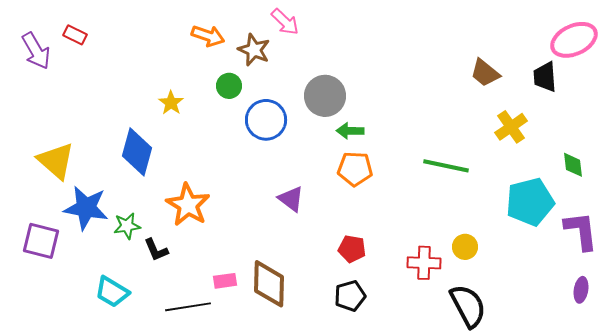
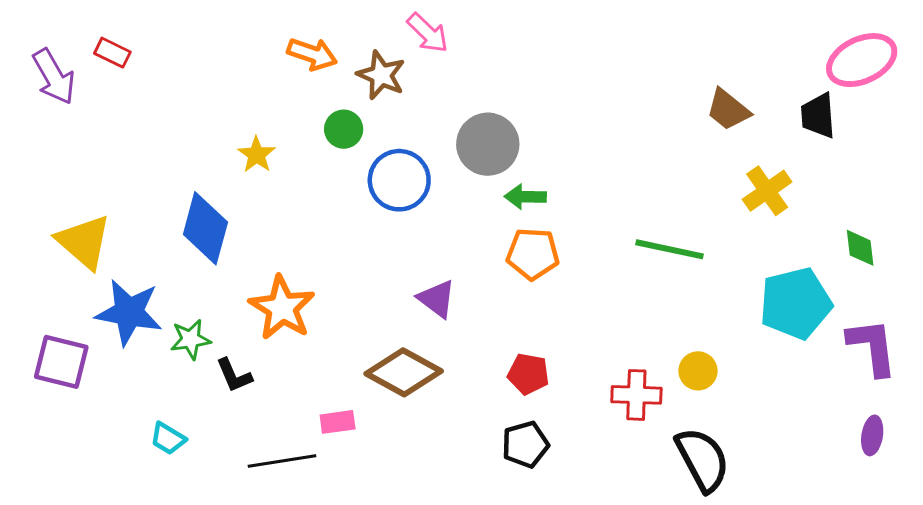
brown diamond: (269, 284) -> (404, 372), moved, turned -63
cyan trapezoid: (112, 292) -> (168, 438), size x0.7

